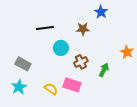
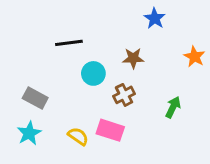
brown star: (83, 29) -> (133, 58), moved
orange star: (127, 52) -> (194, 57), moved
green arrow: (104, 70) -> (173, 107), moved

